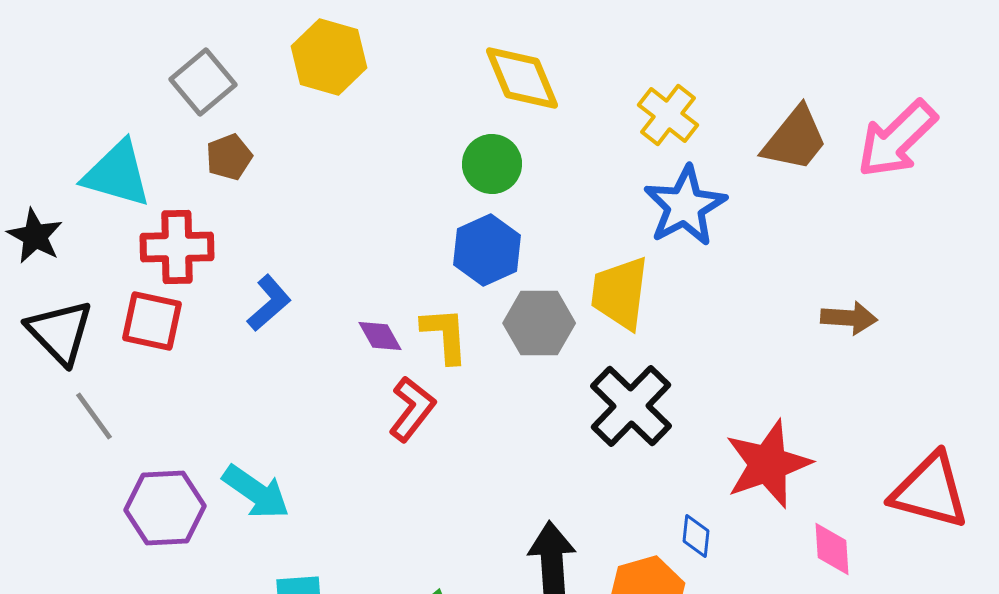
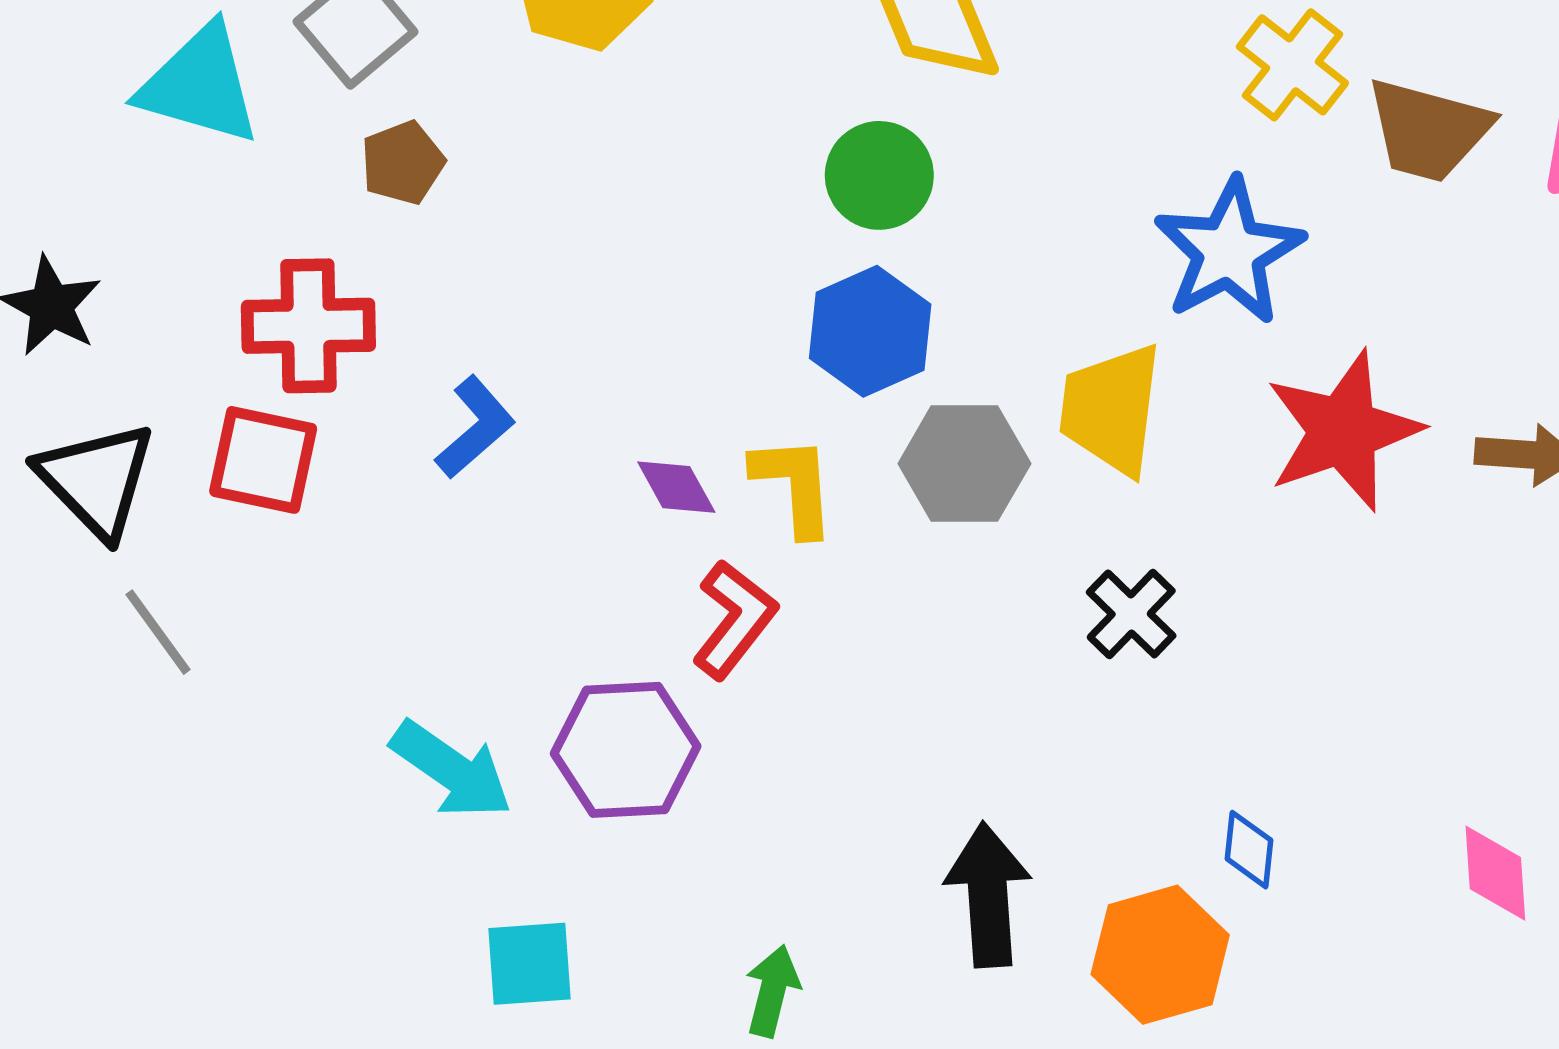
yellow cross: (668, 115) -> (1292, 65), moved
brown trapezoid: (795, 139) -> (1428, 130), turned 66
cyan triangle: (117, 174) -> (200, 85), moved
black cross: (631, 406) -> (1131, 614), size x0.6
red star: (768, 464) -> (1343, 431), moved
purple hexagon: (165, 508) -> (626, 750), moved

